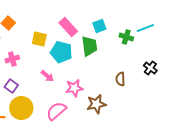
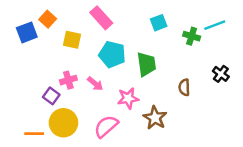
pink rectangle: (68, 27) -> (101, 18), moved
yellow square: (39, 39) -> (72, 40), moved
green trapezoid: (89, 46) -> (146, 64), moved
pink cross: (12, 59) -> (68, 80), moved
brown star: (96, 104) -> (155, 118), turned -30

